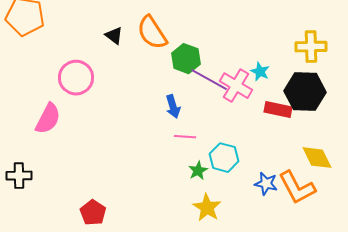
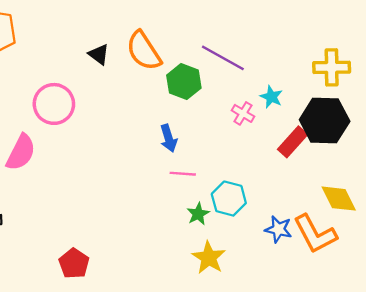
purple line: (209, 80) -> (223, 58), moved
pink cross: (236, 86) -> (243, 113), size x0.6
red rectangle: (278, 110) -> (293, 142), turned -60

